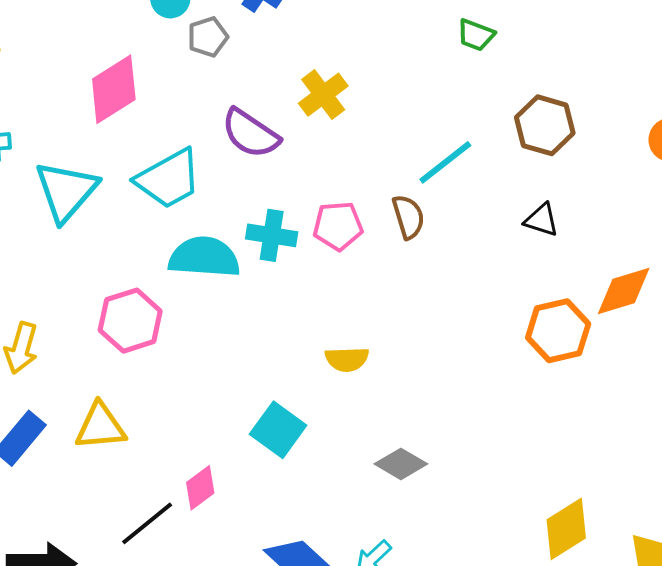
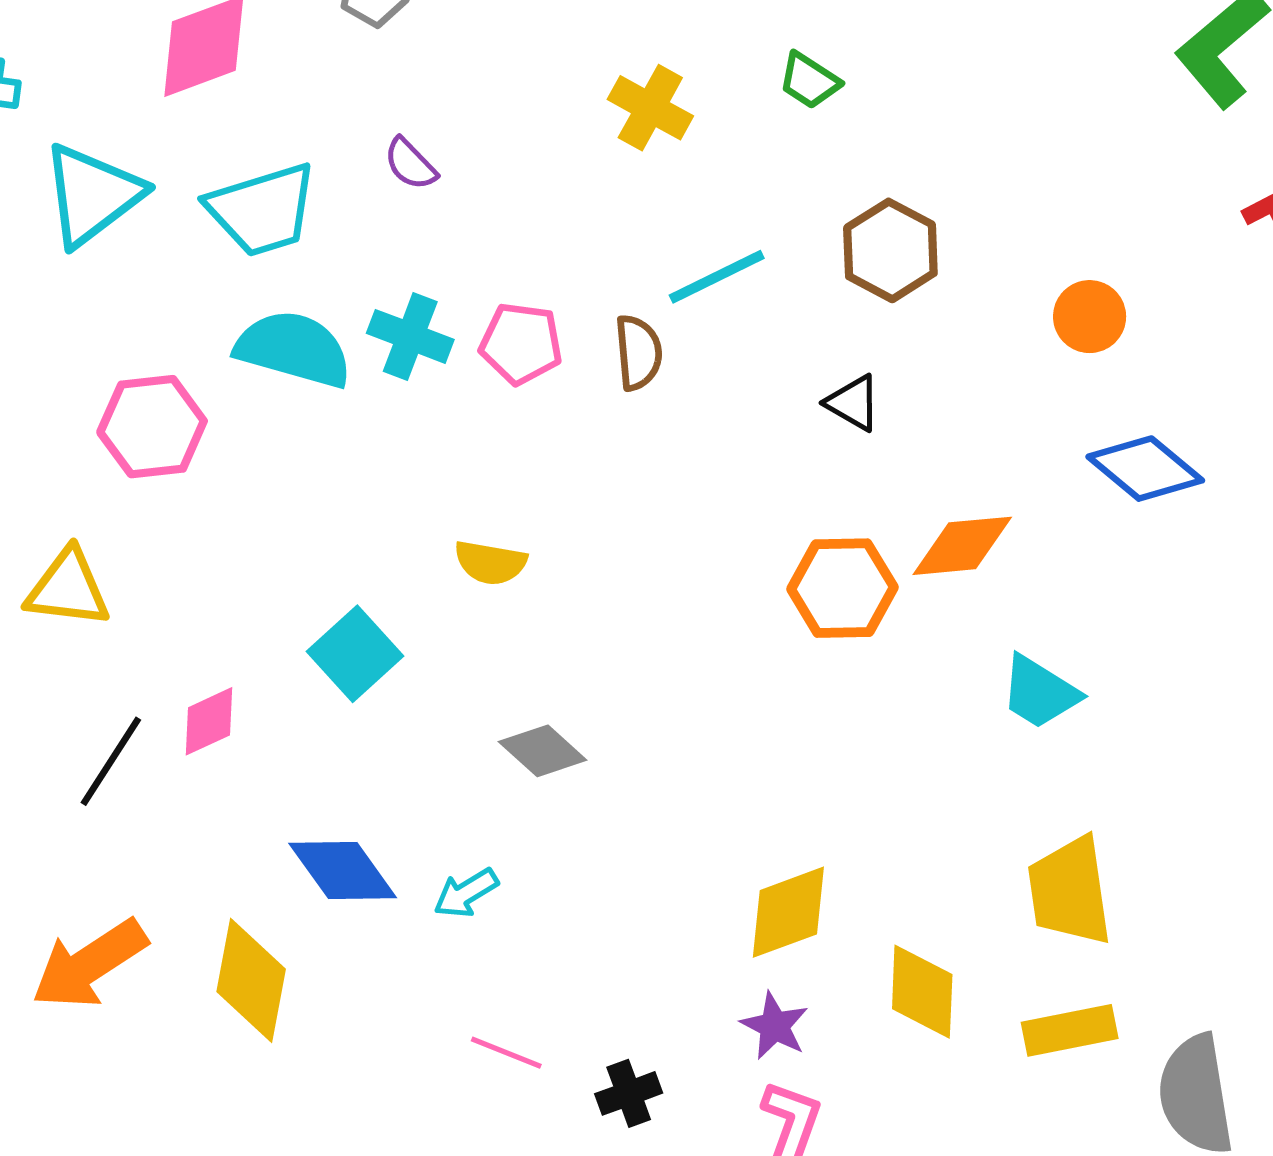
yellow cross: (323, 95) -> (650, 108), moved, turned -36
purple semicircle: (250, 133) -> (410, 164), size x0.6
black line: (147, 523) -> (111, 761), turned -30

